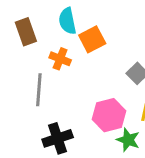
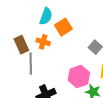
cyan semicircle: (67, 21) -> (46, 16), turned -144
brown rectangle: (26, 32) -> (21, 45), moved

